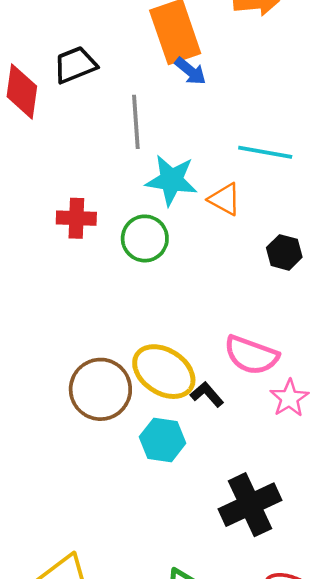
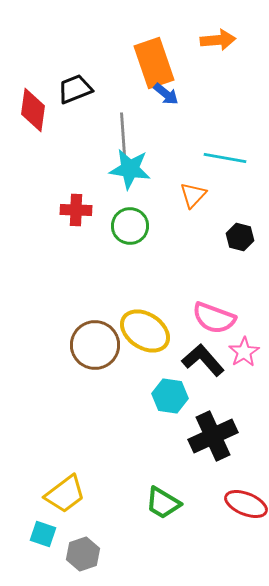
cyan star: (171, 180) -> (130, 169), moved
orange triangle: (225, 199) -> (193, 195), turned 44
black L-shape: (207, 394) -> (203, 360), moved, size x1.6
cyan hexagon: (163, 440) -> (170, 396), moved

